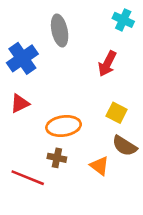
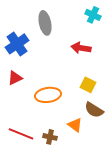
red arrow: (107, 64) -> (81, 48), turned 72
brown cross: (57, 158) -> (50, 137), moved

